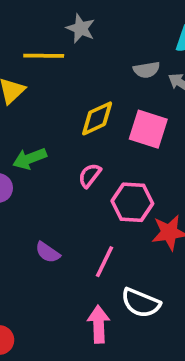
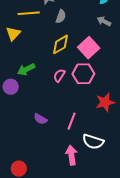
gray semicircle: (147, 70) -> (61, 16), moved, turned -56
pink square: (148, 129) -> (89, 48), turned 35
pink hexagon: (132, 202) -> (83, 74), moved

